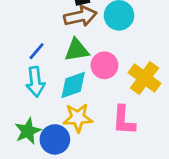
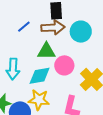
blue line: (37, 51) -> (24, 27), moved

